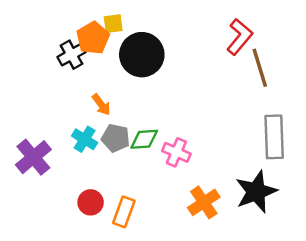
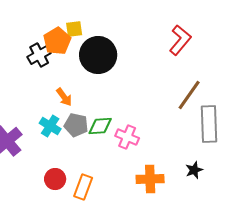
brown line: (260, 68) -> (189, 95), moved, turned 52
black star: (256, 192) -> (194, 170), size x0.5
orange cross: (204, 202) -> (150, 179), turned 32

